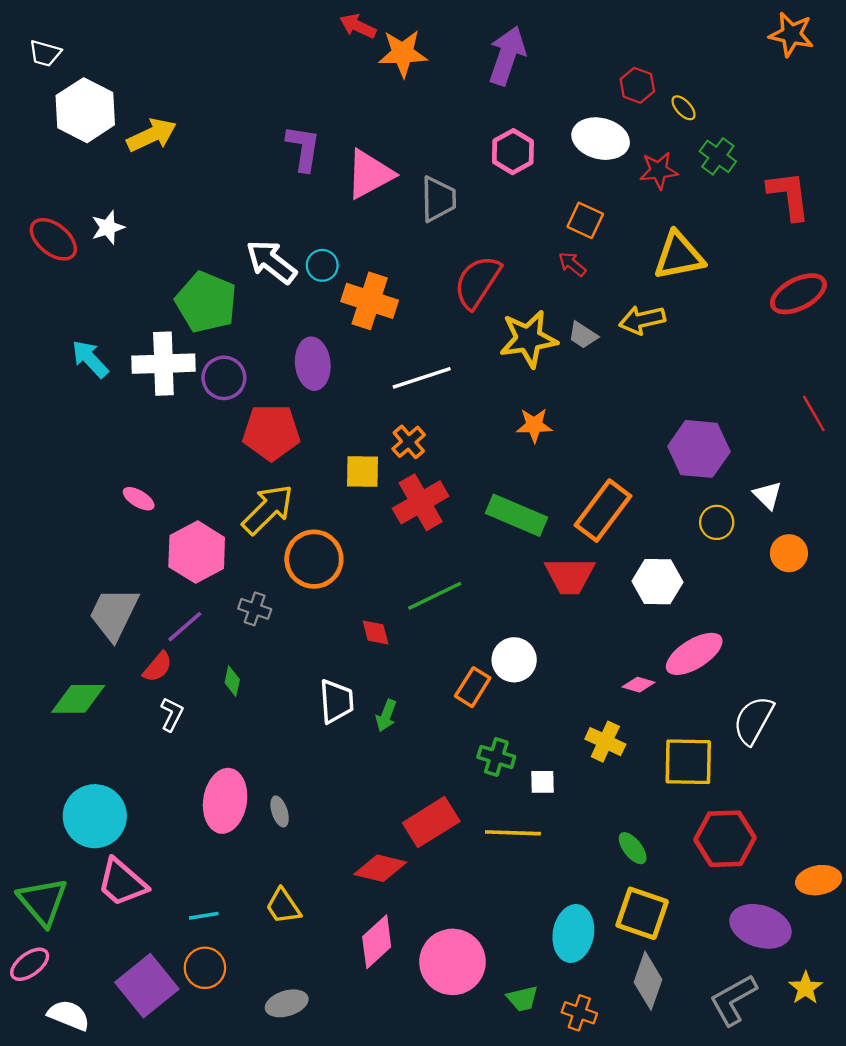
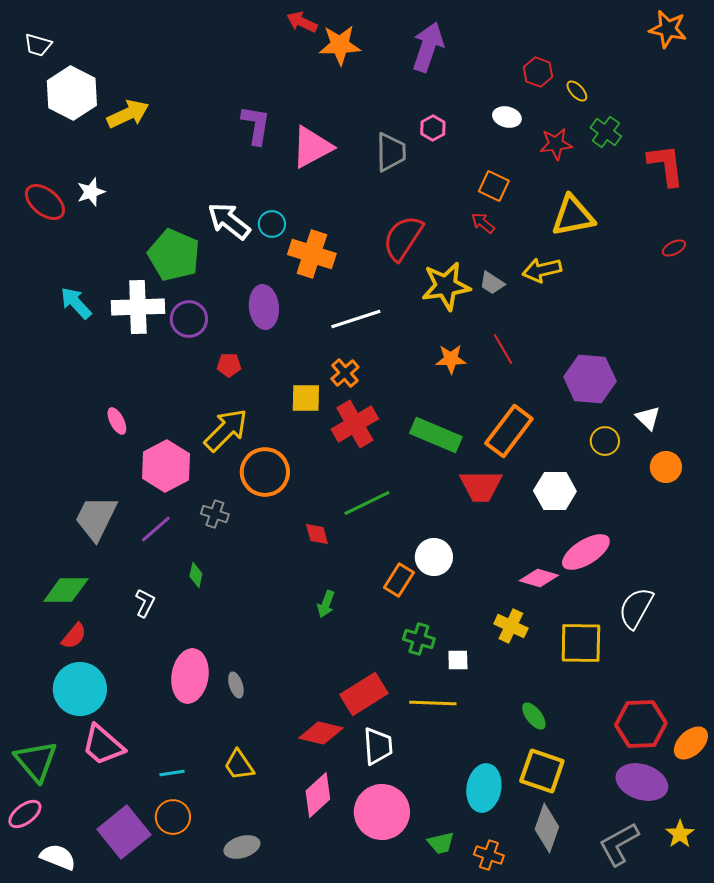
white ellipse: (601, 139) -> (507, 117), size x0.6
pink hexagon: (513, 152) -> (433, 128), size x0.7
gray trapezoid: (438, 199) -> (391, 152), moved
red ellipse: (798, 294) -> (674, 248), size x0.5
red line: (814, 413) -> (503, 349), moved
red pentagon: (271, 432) -> (229, 365), size x0.5
pink ellipse: (139, 499) -> (117, 421), turned 32
red semicircle: (158, 667) -> (74, 636), moved
pink diamond: (639, 685) -> (539, 578), size x1.4
white trapezoid: (336, 701) -> (378, 746), moved
red hexagon: (725, 839) -> (641, 724), moved
orange ellipse: (819, 880) -> (691, 743), turned -33

